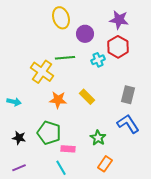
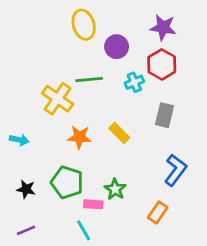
gray rectangle: (128, 95) -> (165, 115), moved
blue L-shape: (128, 124) -> (175, 170), turned 70
green star: (98, 138) -> (115, 189), moved
orange rectangle: (105, 164) -> (158, 213), moved

